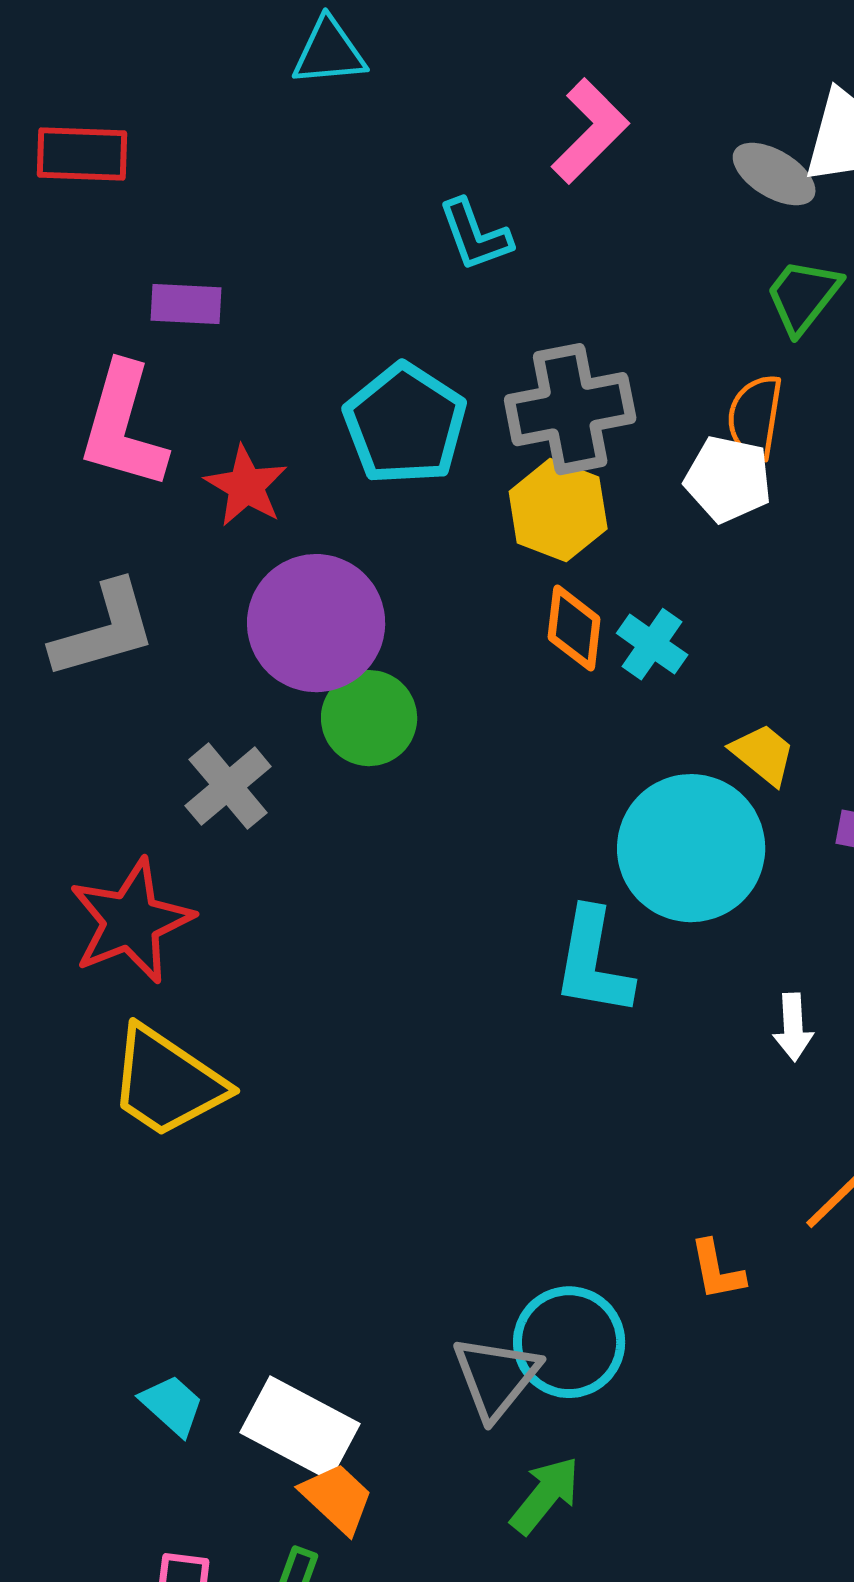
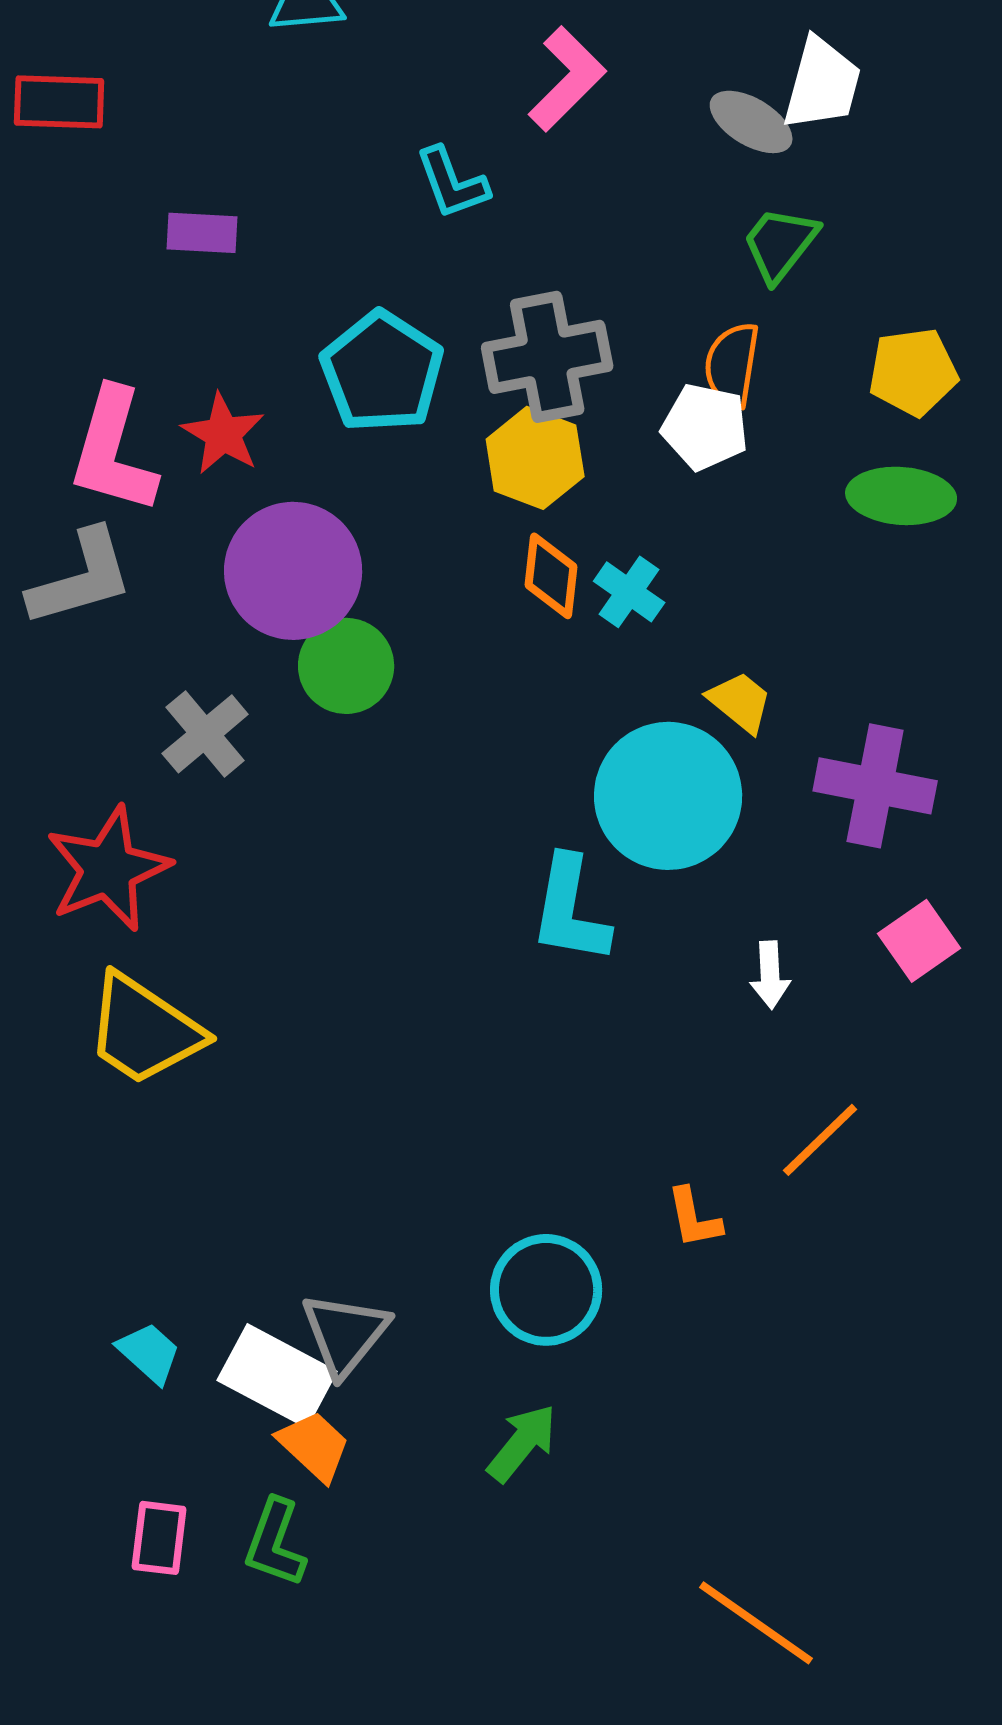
purple rectangle: (186, 304) -> (202, 233), moved
pink L-shape: (123, 426) -> (113, 451), moved
gray triangle: (496, 1377) -> (345, 1334), moved

